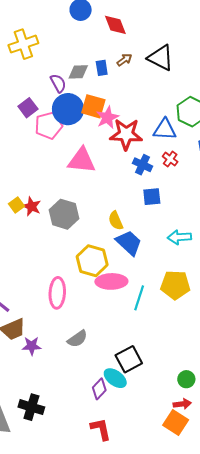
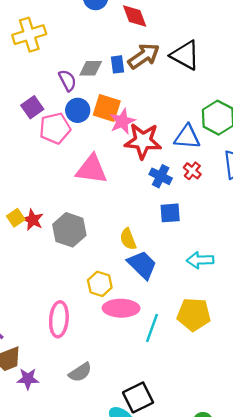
brown arrow: (124, 60) -> (144, 56), size x1.8
blue circle: (68, 109) -> (78, 110), size x0.7
yellow hexagon: (92, 261) -> (100, 284), size x0.7

